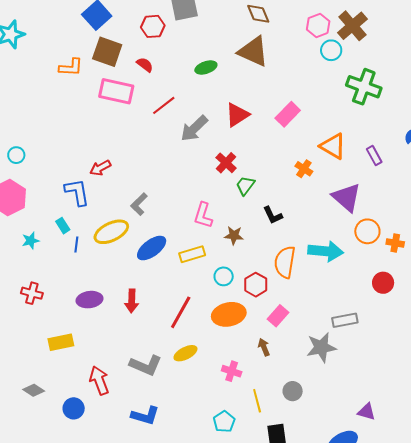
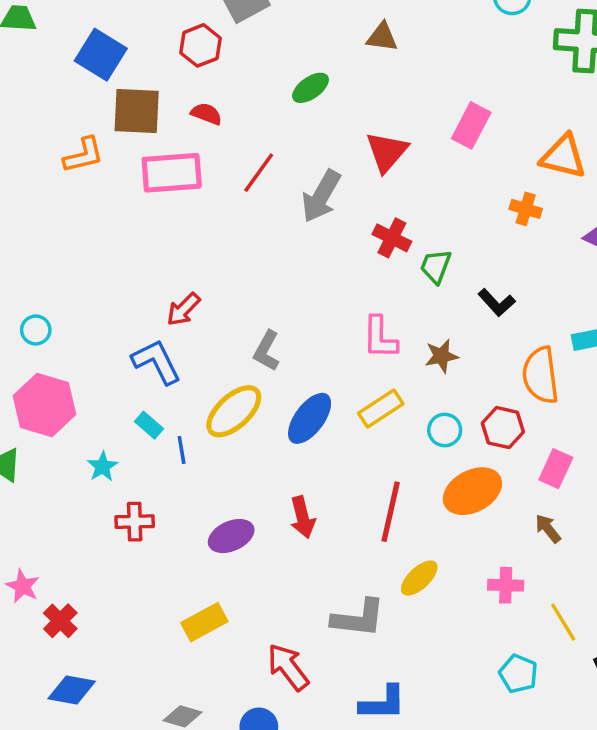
brown triangle: (253, 51) -> (382, 37), size x0.6
red cross: (32, 293) -> (135, 522), moved

